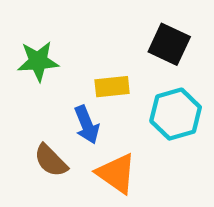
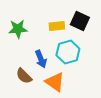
yellow rectangle: (112, 87) -> (57, 26), moved
cyan hexagon: (176, 114) -> (68, 52), moved

